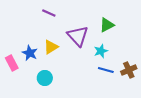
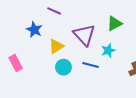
blue star: (30, 53) -> (34, 30), moved
blue line: (106, 70) -> (91, 65), moved
cyan circle: (45, 78) -> (63, 67), moved

